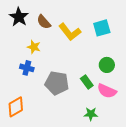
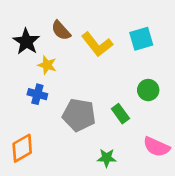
black star: (19, 17) -> (26, 42), moved
pink semicircle: (107, 91) -> (156, 147), moved
green star: (91, 114) -> (107, 158), moved

